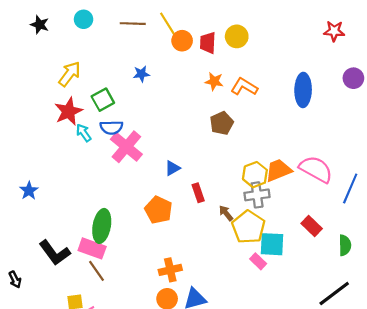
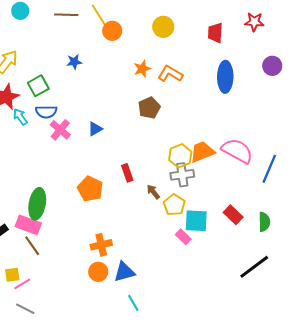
red trapezoid: (208, 43) -> (215, 33), moved
orange star: (214, 81) -> (142, 69), turned -30
pink cross: (126, 147) -> (60, 130), size x0.7
blue triangle: (172, 168) -> (95, 129), moved
red rectangle: (312, 226) -> (233, 215), moved
yellow pentagon: (248, 227) -> (174, 205), size x0.7

